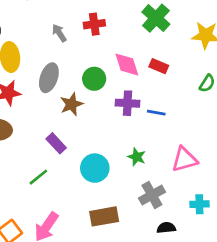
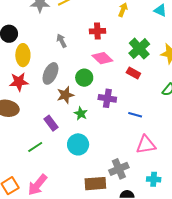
green cross: (156, 18) -> (139, 49), moved
red cross: (94, 24) -> (97, 31), moved
pink diamond: (127, 64) -> (102, 58), moved, turned -35
blue line: (156, 113) -> (135, 115), moved
green star: (137, 157) -> (81, 114), moved
brown rectangle: (104, 216) -> (95, 184), moved

